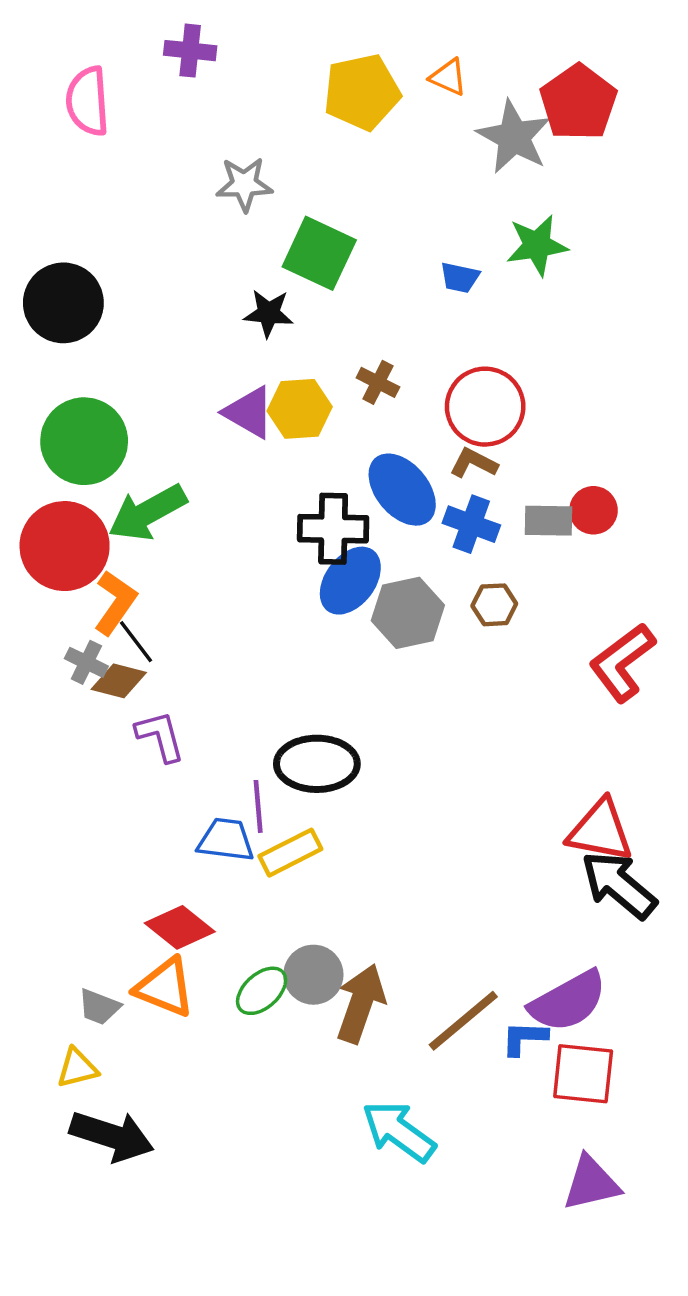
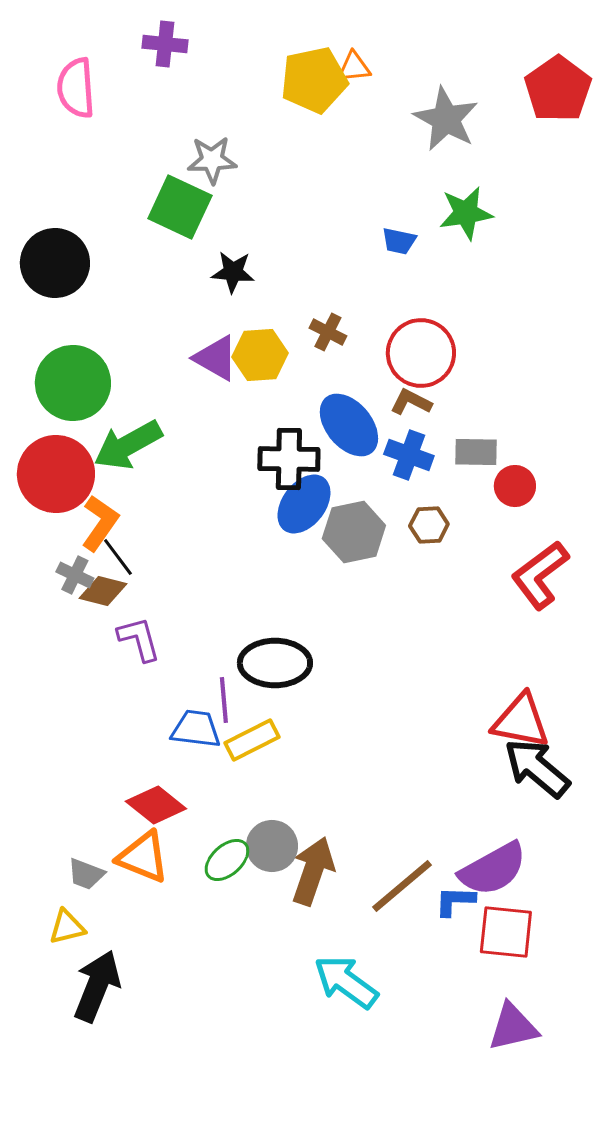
orange triangle: (448, 77) -> (354, 67), moved, turned -30
red pentagon: (578, 102) -> (558, 89), moved
green square: (319, 253) -> (180, 207), moved
red circle: (593, 510) -> (515, 486), moved
black arrow: (112, 1136) -> (97, 986), turned -86

